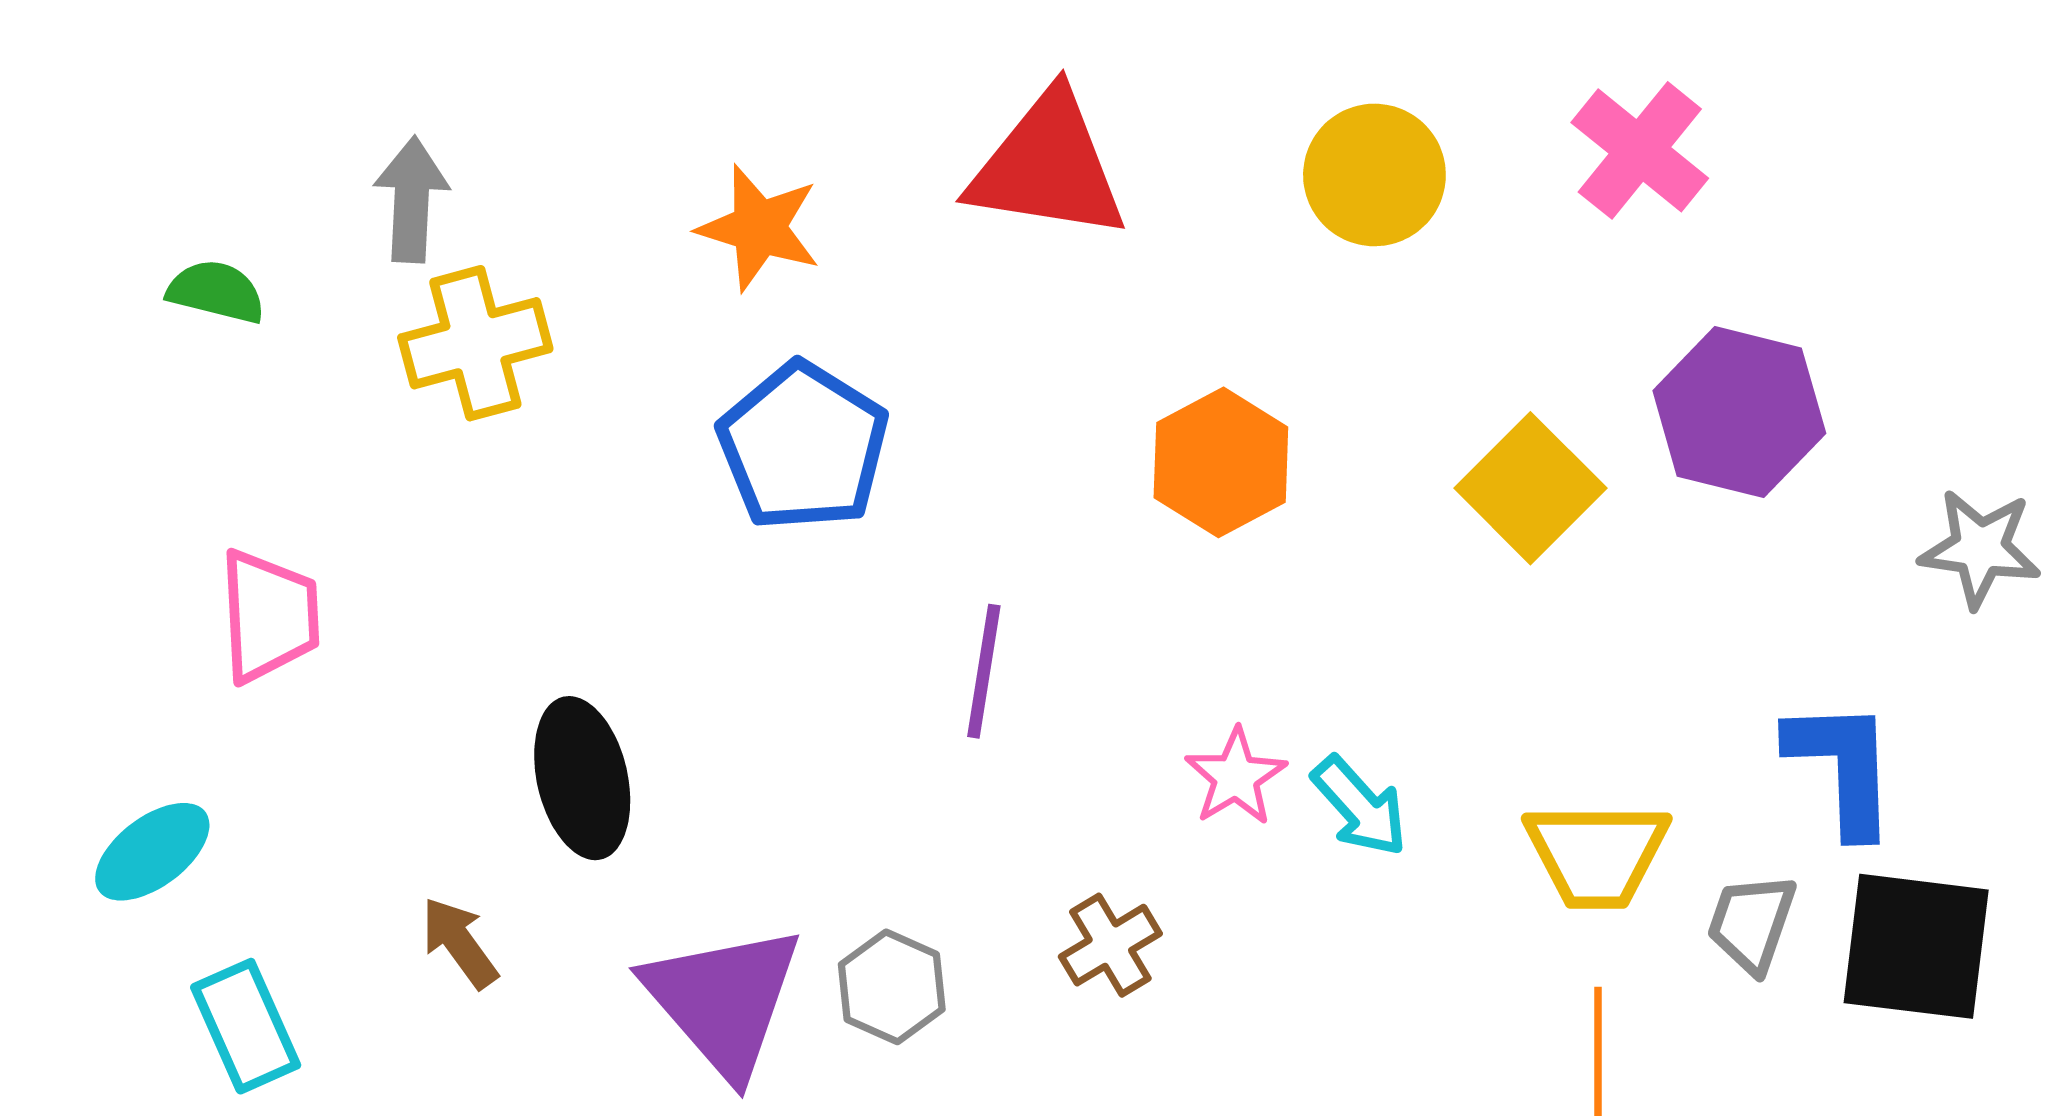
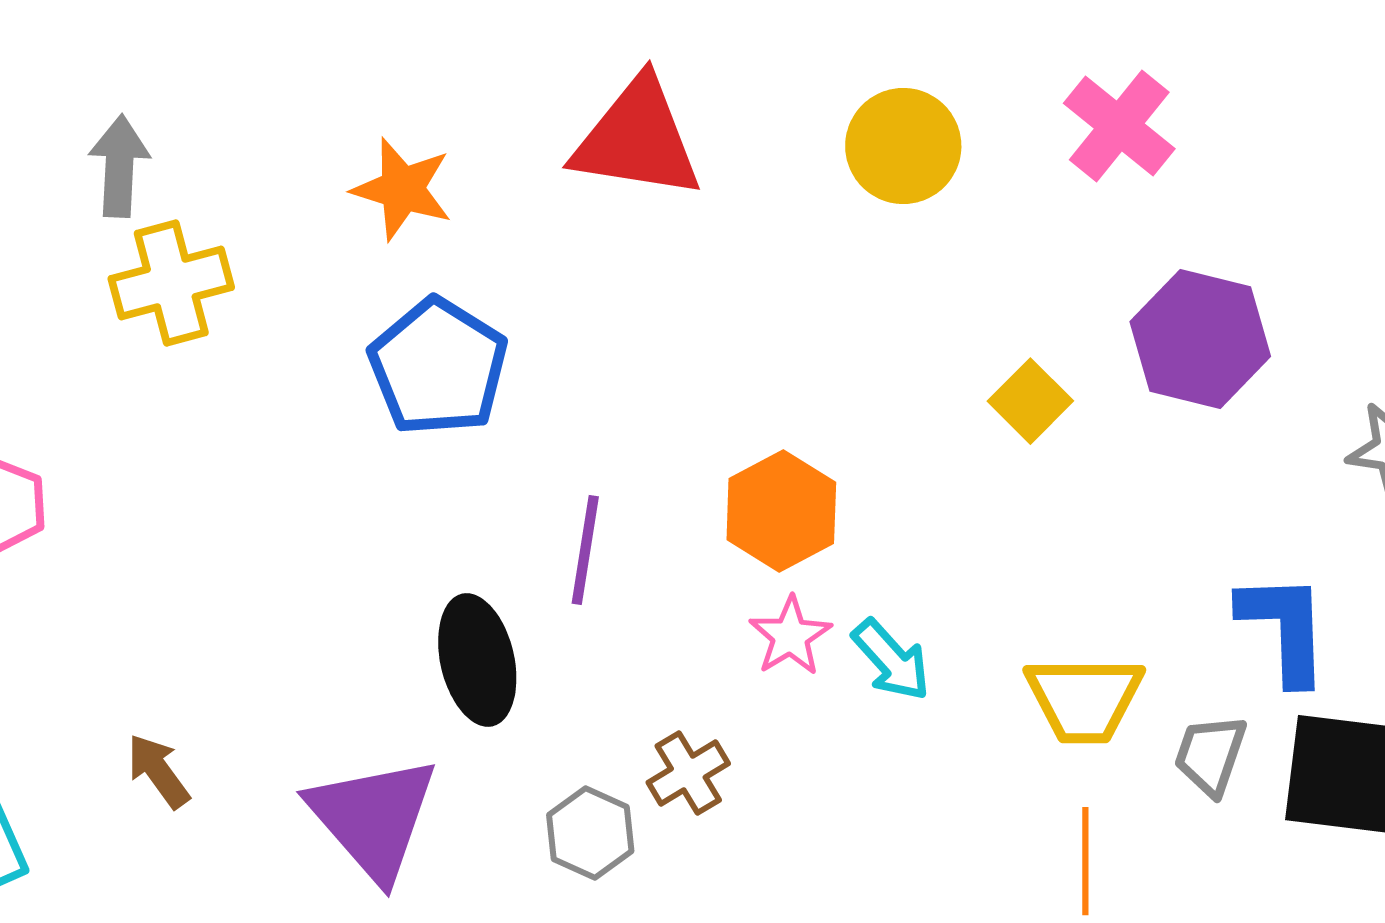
orange hexagon: (1221, 462) -> (781, 511), moved
yellow square: (1530, 488) -> (1030, 401), size x0.7
black ellipse: (582, 778) -> (477, 660), moved
gray hexagon: (892, 987) -> (590, 833), moved

